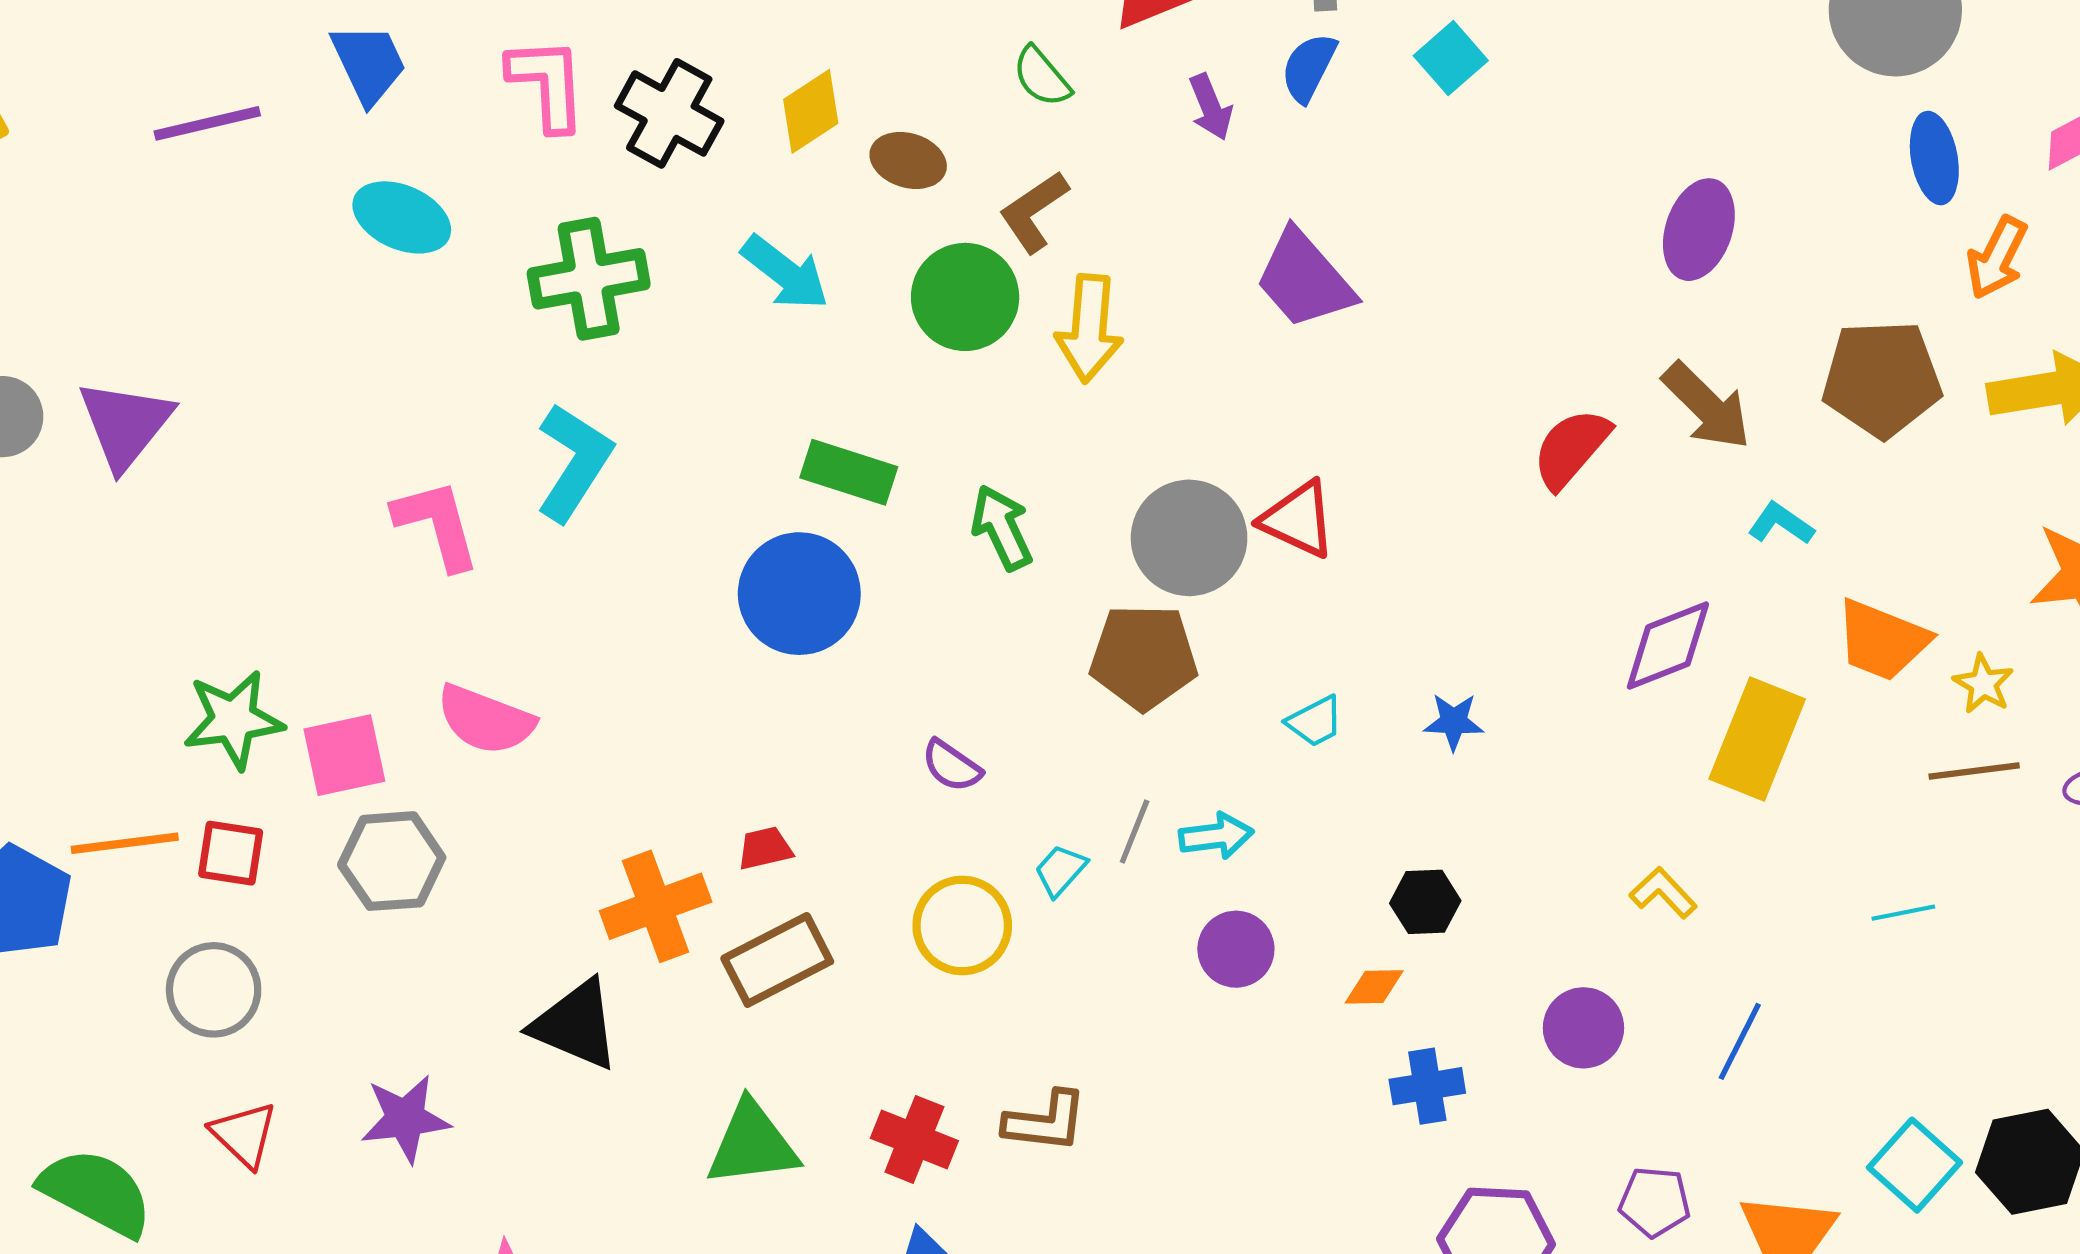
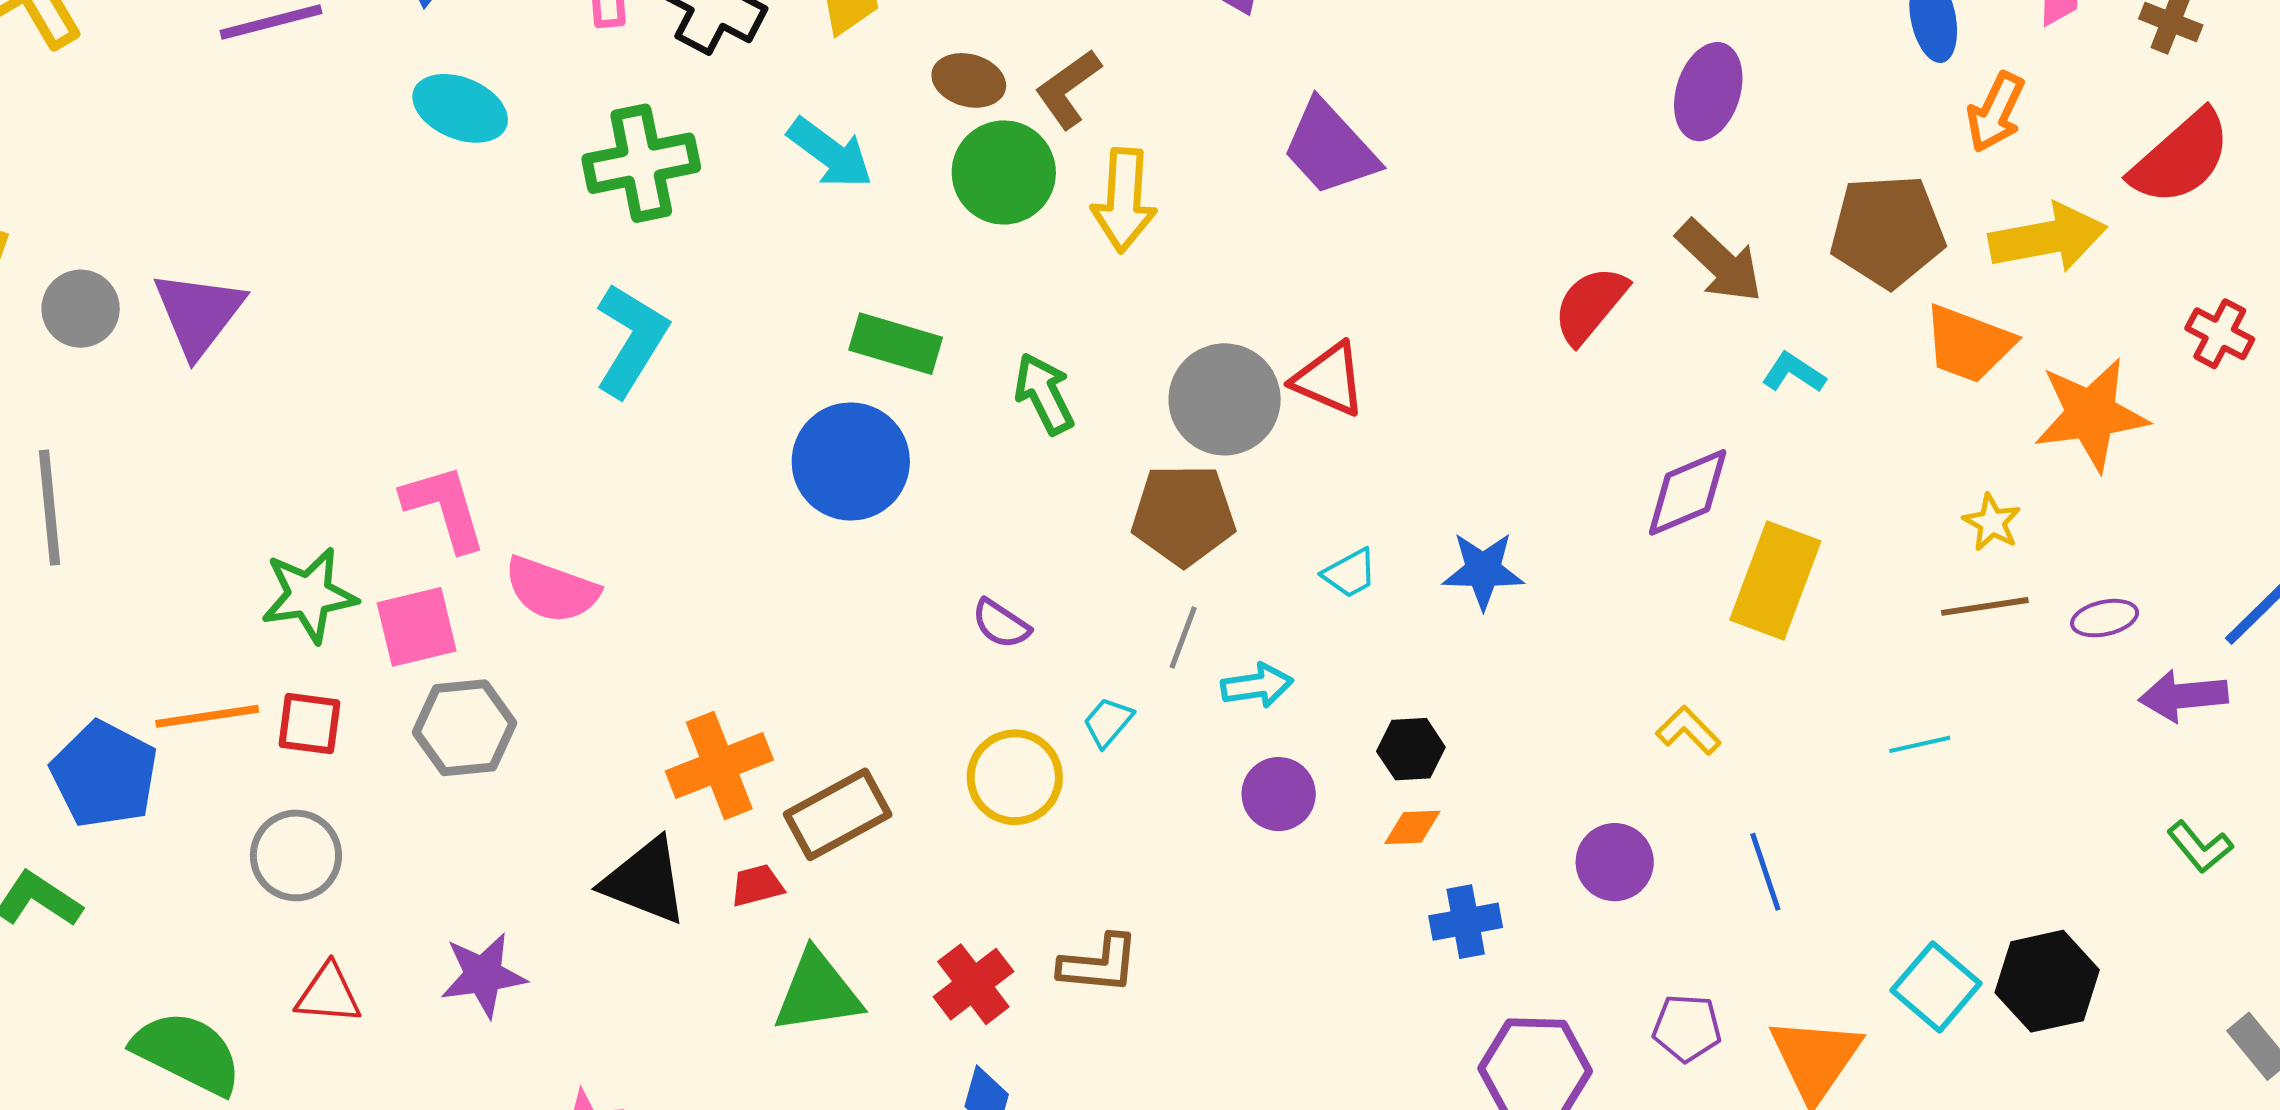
brown ellipse: (908, 160) -> (969, 80), moved
pink L-shape: (437, 524) -> (444, 508), moved
orange trapezoid: (1882, 640) -> (1969, 344), moved
blue star: (1454, 722) -> (1483, 570), size x1.4
gray line: (1135, 832) -> (1183, 637), moved
red trapezoid: (765, 848) -> (757, 885), moved
black hexagon: (1425, 902) -> (1411, 749), moved
blue line: (1740, 1041) -> (1765, 872), turned -44
red triangle: (244, 1135) -> (328, 994), turned -38
red cross: (914, 1139) -> (973, 984), turned 32

